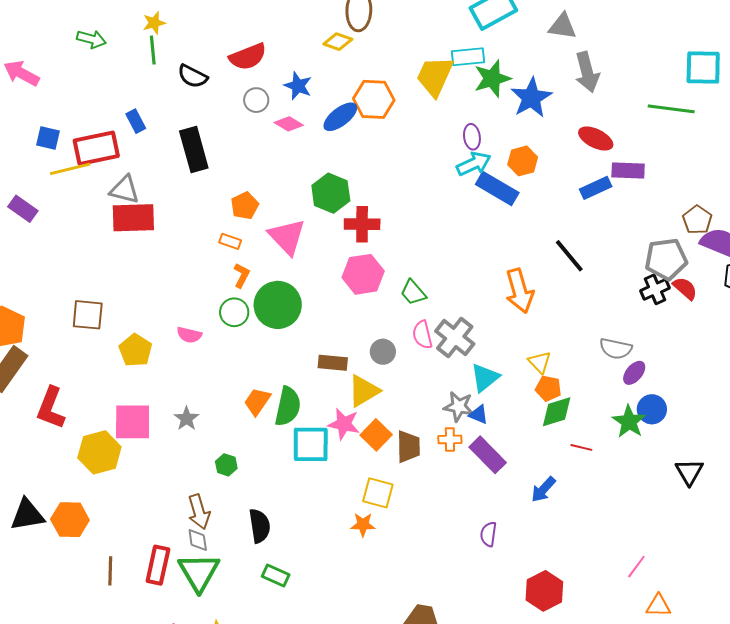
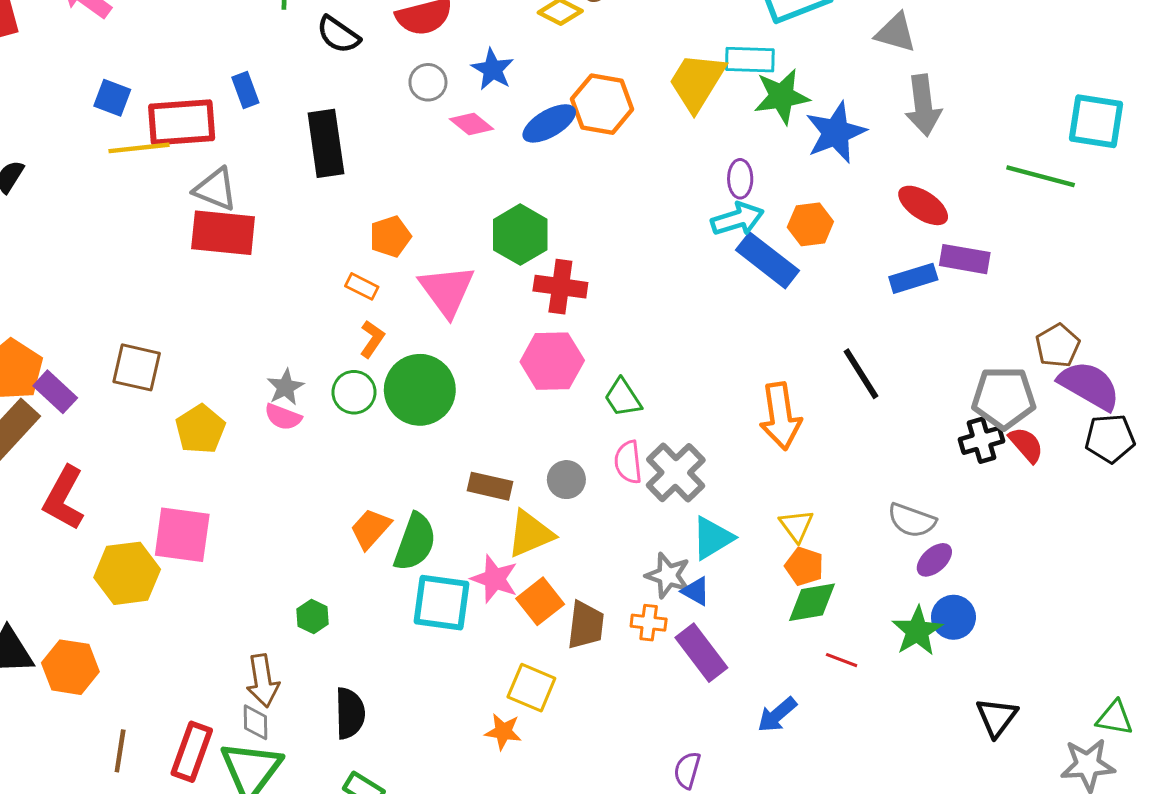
purple rectangle: (23, 209) -> (55, 392), moved
gray star: (187, 419) -> (285, 387), moved

